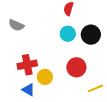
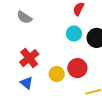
red cross: (27, 65) -> (29, 58), turned -36
yellow circle: (45, 77) -> (57, 74), moved

